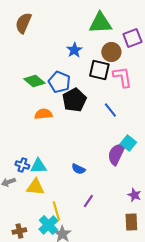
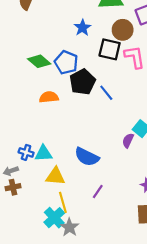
blue line: (110, 110) -> (106, 93), moved
purple semicircle: (116, 154) -> (128, 141), size x0.6
blue semicircle: (78, 169) -> (87, 157), size x1.6
yellow triangle: (35, 187) -> (55, 176), moved
brown cross: (19, 231) -> (13, 187), moved

